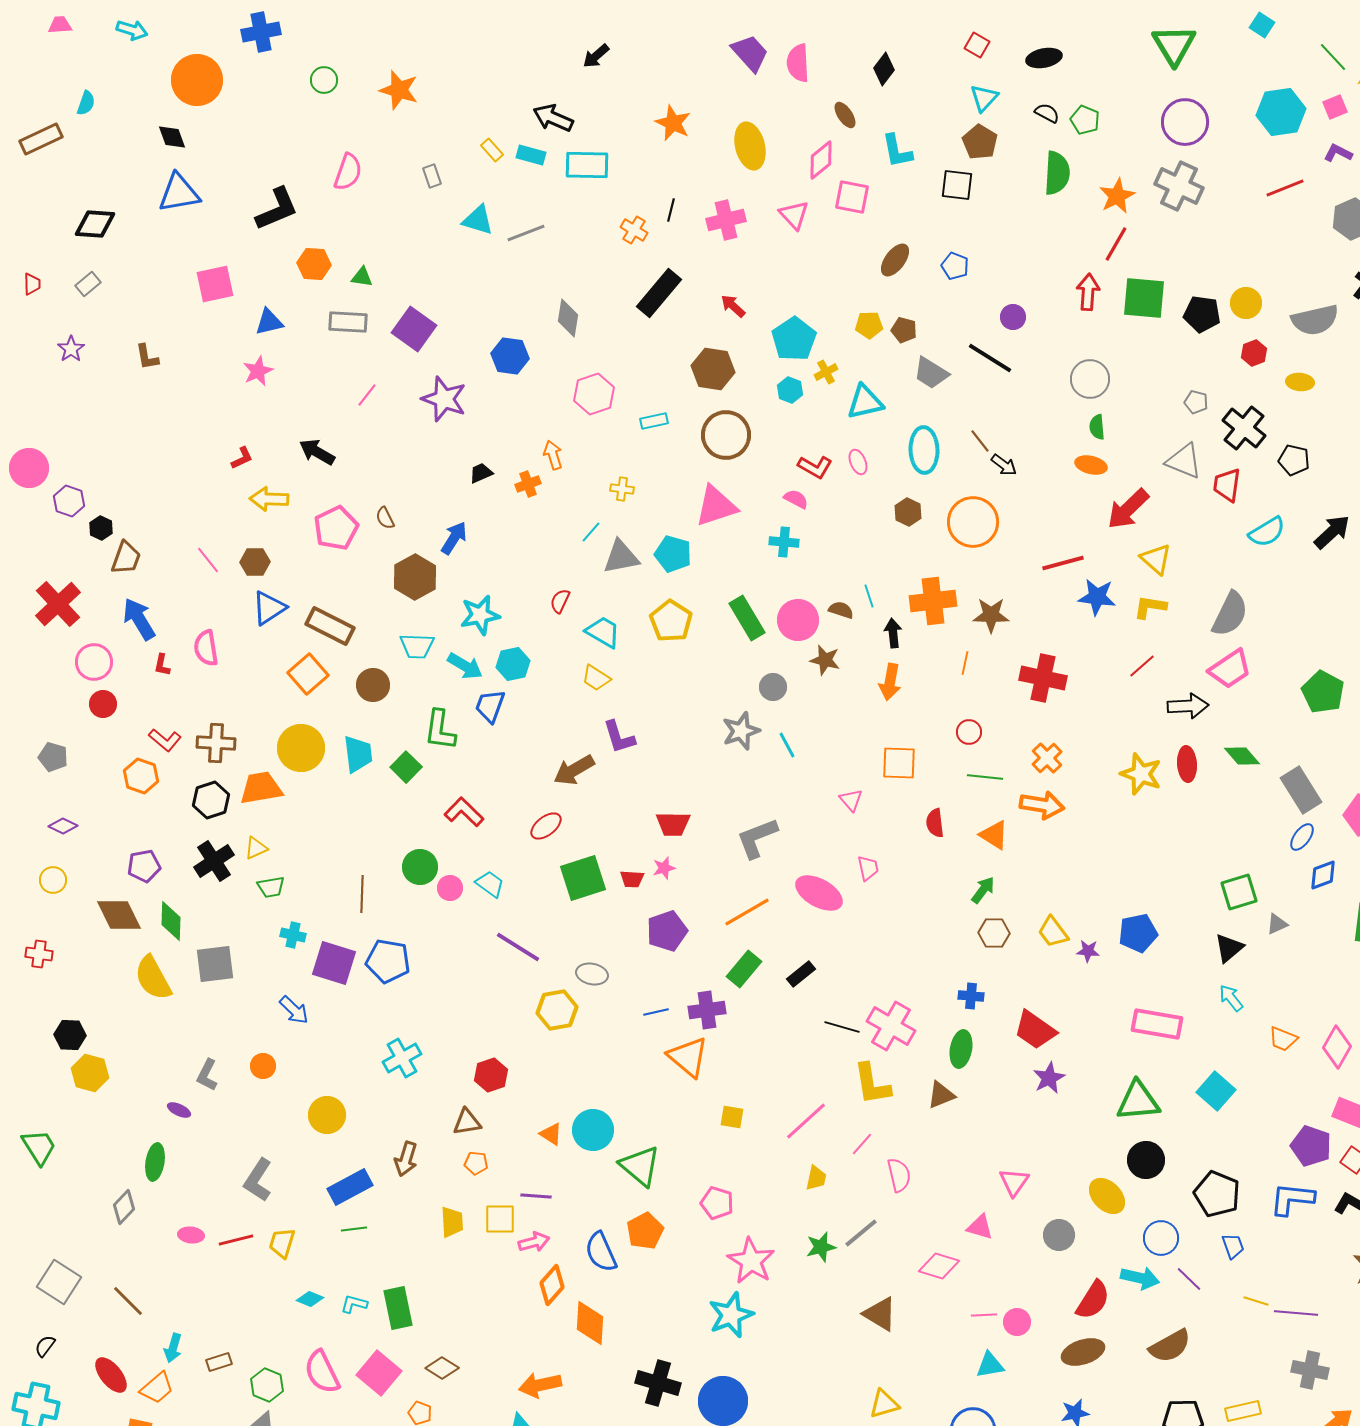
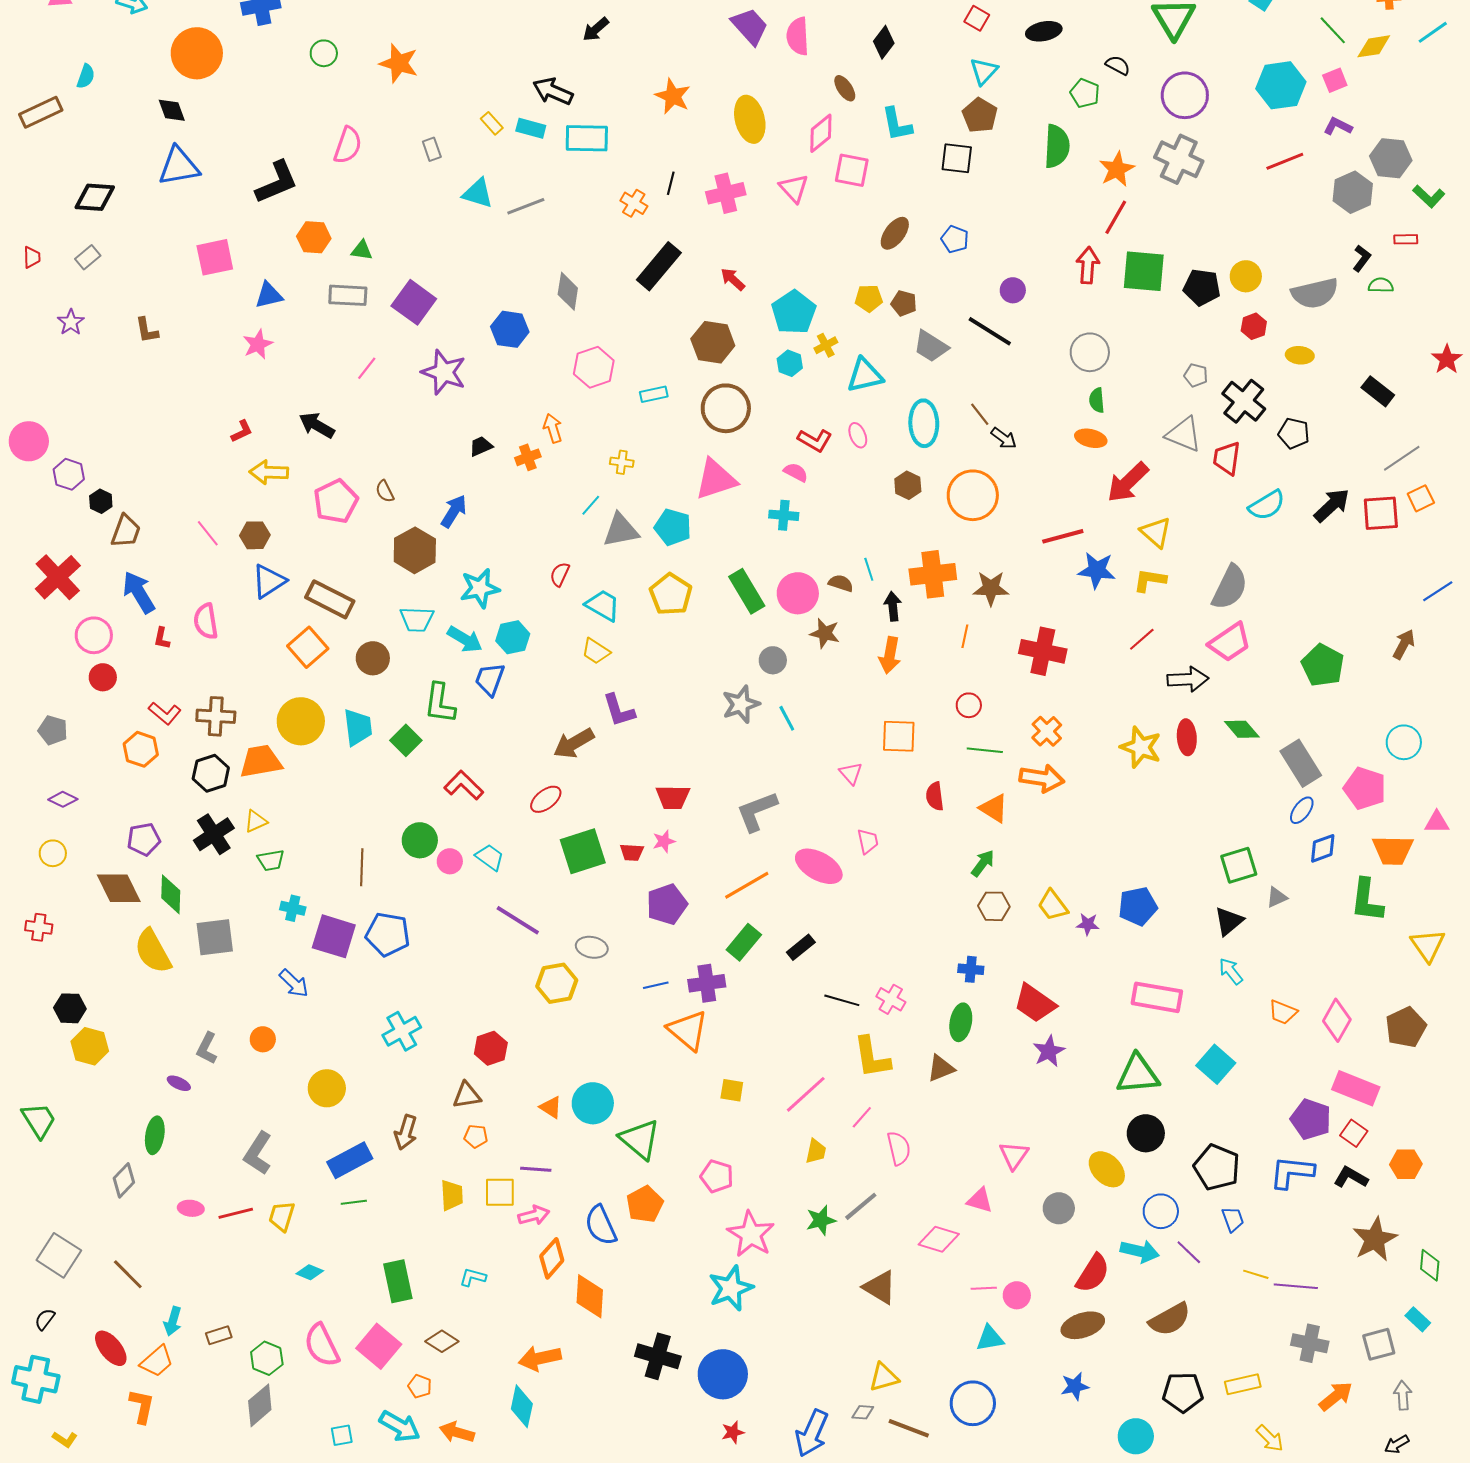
black semicircle: (1047, 113) -> (1118, 65), moved
pink cross: (891, 1026) -> (891, 999), size x0.6
cyan L-shape: (354, 1304) -> (473, 1277), moved

